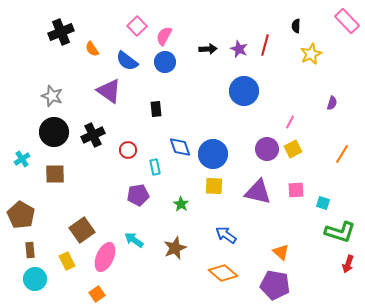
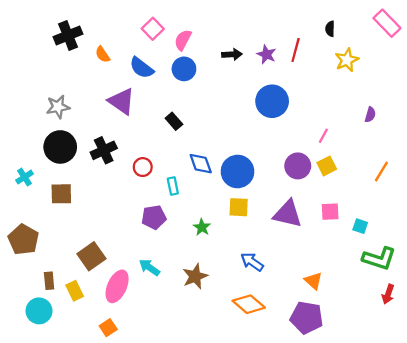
gray star: (52, 96) -> (58, 107), turned -30
black rectangle: (156, 109) -> (174, 121), turned -35
brown rectangle: (30, 250) -> (49, 281), moved

